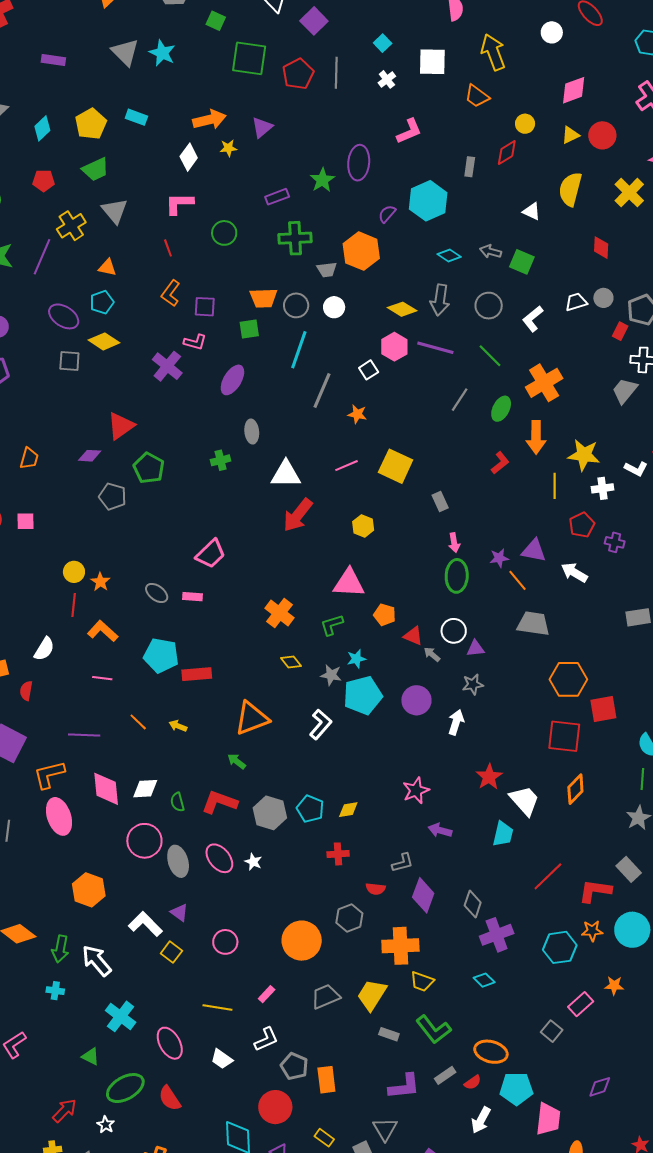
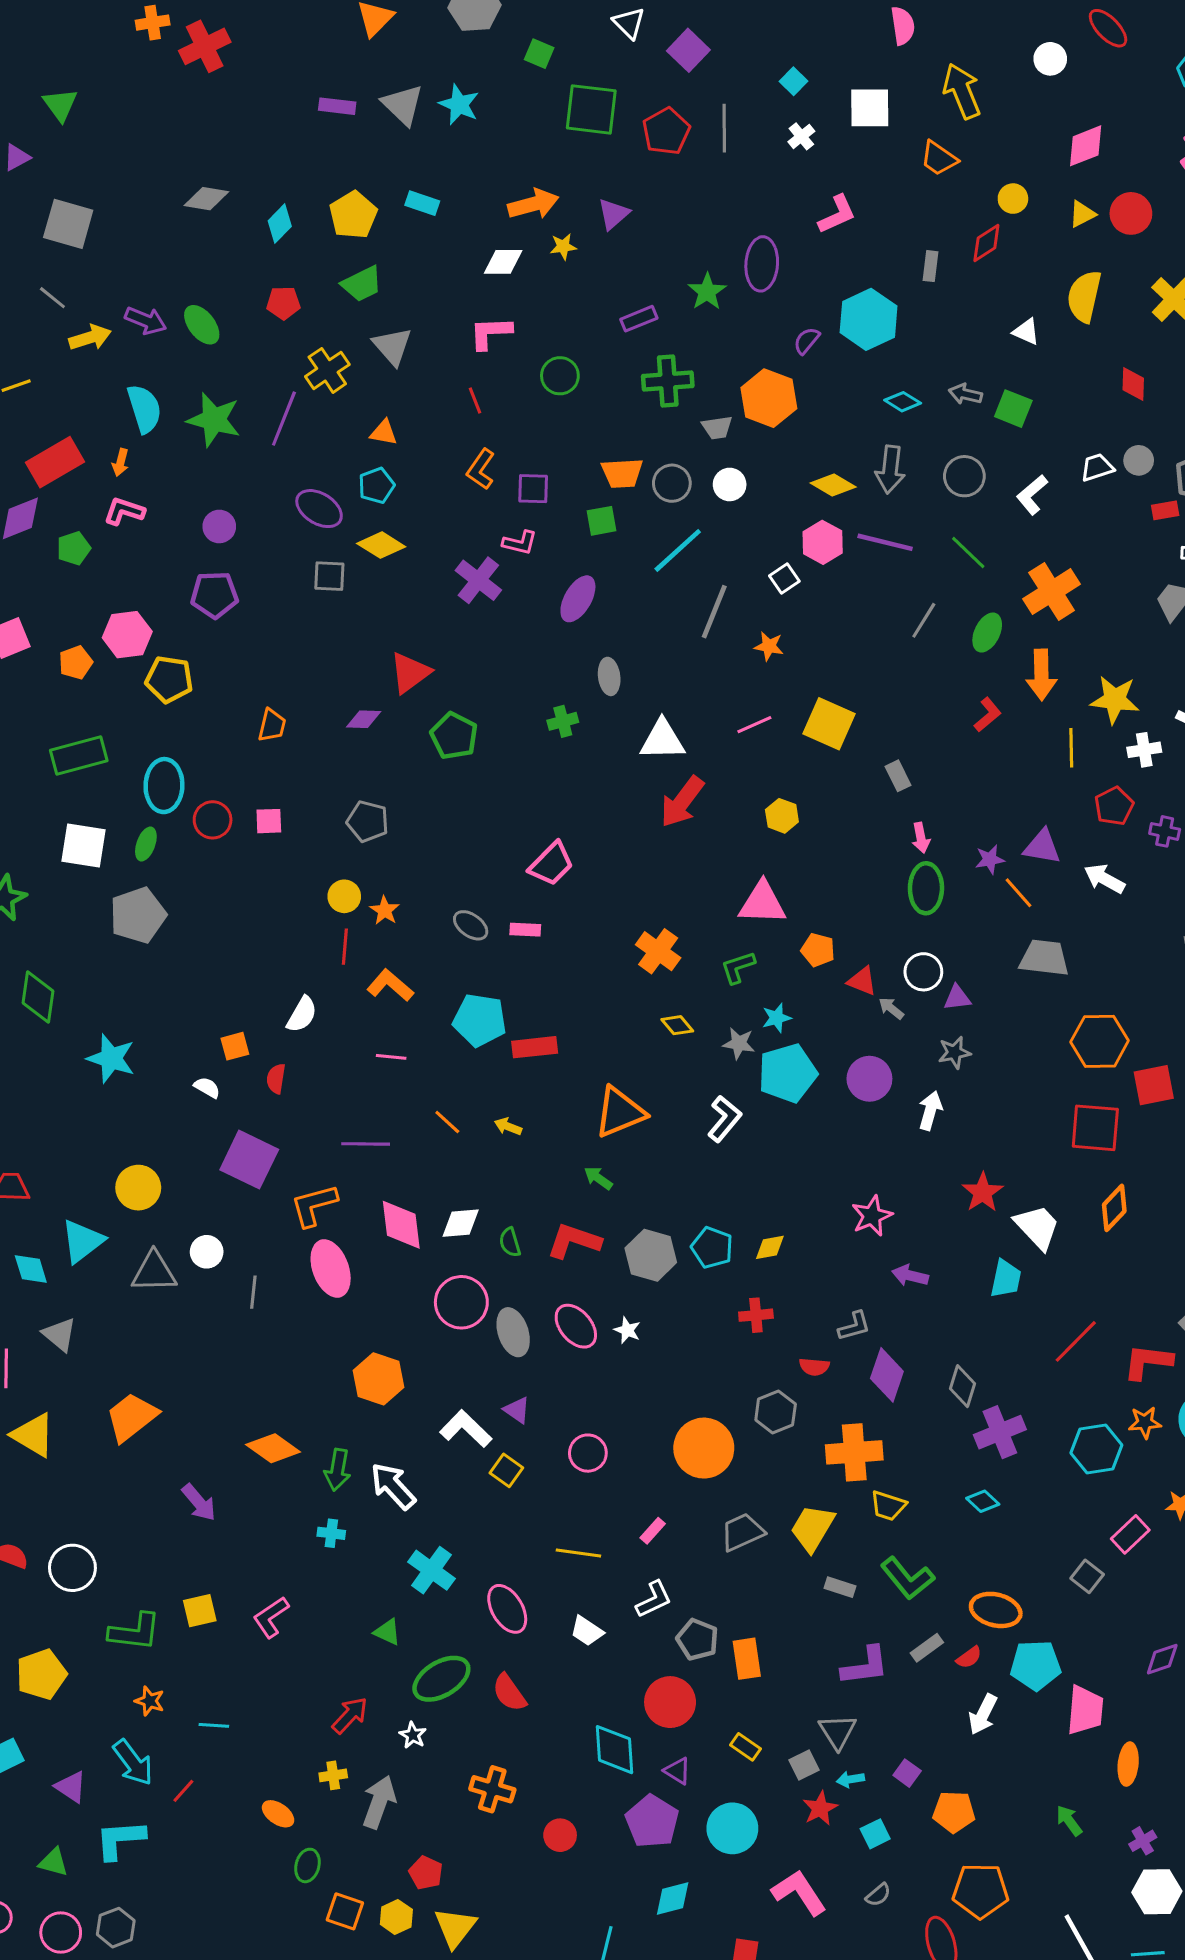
purple rectangle: (53, 60) -> (337, 106), moved
white diamond: (189, 157) -> (503, 262), turned 56
red rectangle: (620, 331) -> (1165, 510), turned 54
cyan line: (299, 350) -> (678, 550), turned 30
gray pentagon: (113, 496) -> (368, 821), moved

